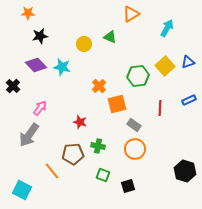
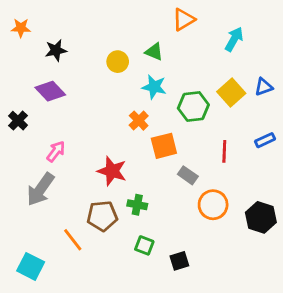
orange star: (28, 13) -> (21, 28), moved
cyan star: (62, 67) -> (154, 87), moved
red star: (80, 122) -> (112, 171), size x1.5
orange circle: (135, 149) -> (213, 205), moved
black hexagon: (185, 171) -> (261, 217), moved

